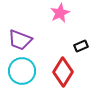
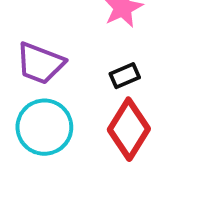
black rectangle: (81, 46) -> (125, 76), moved

